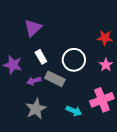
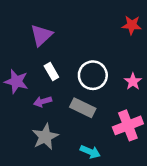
red star: (105, 38) -> (132, 25), moved
gray rectangle: (55, 79) -> (83, 108), moved
cyan arrow: (74, 111) -> (90, 152), moved

